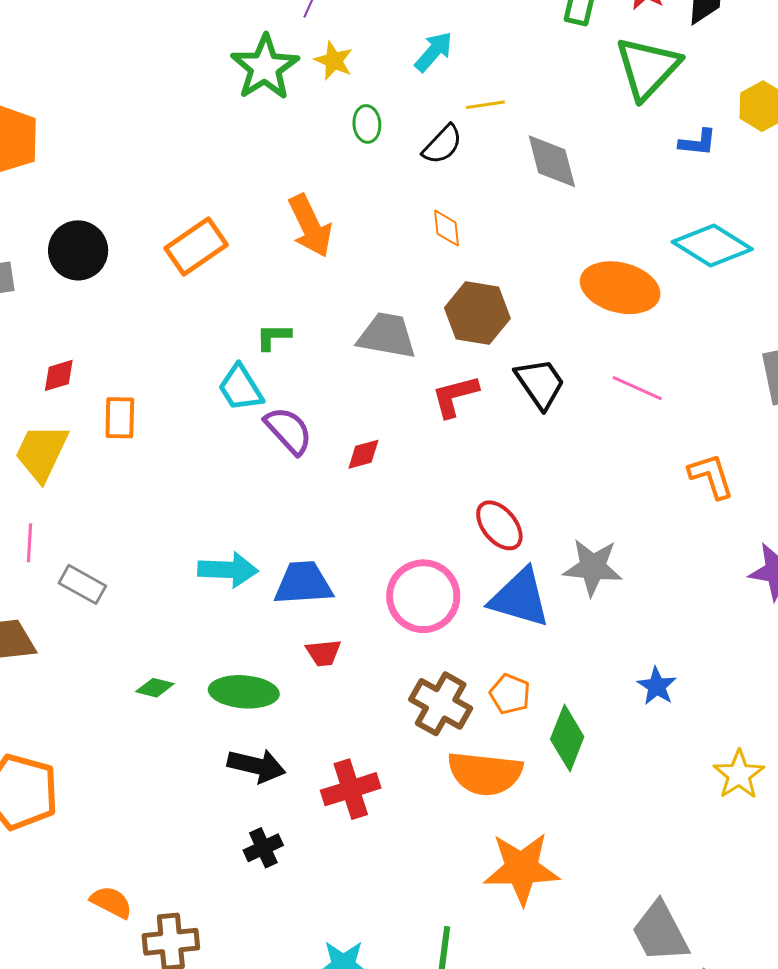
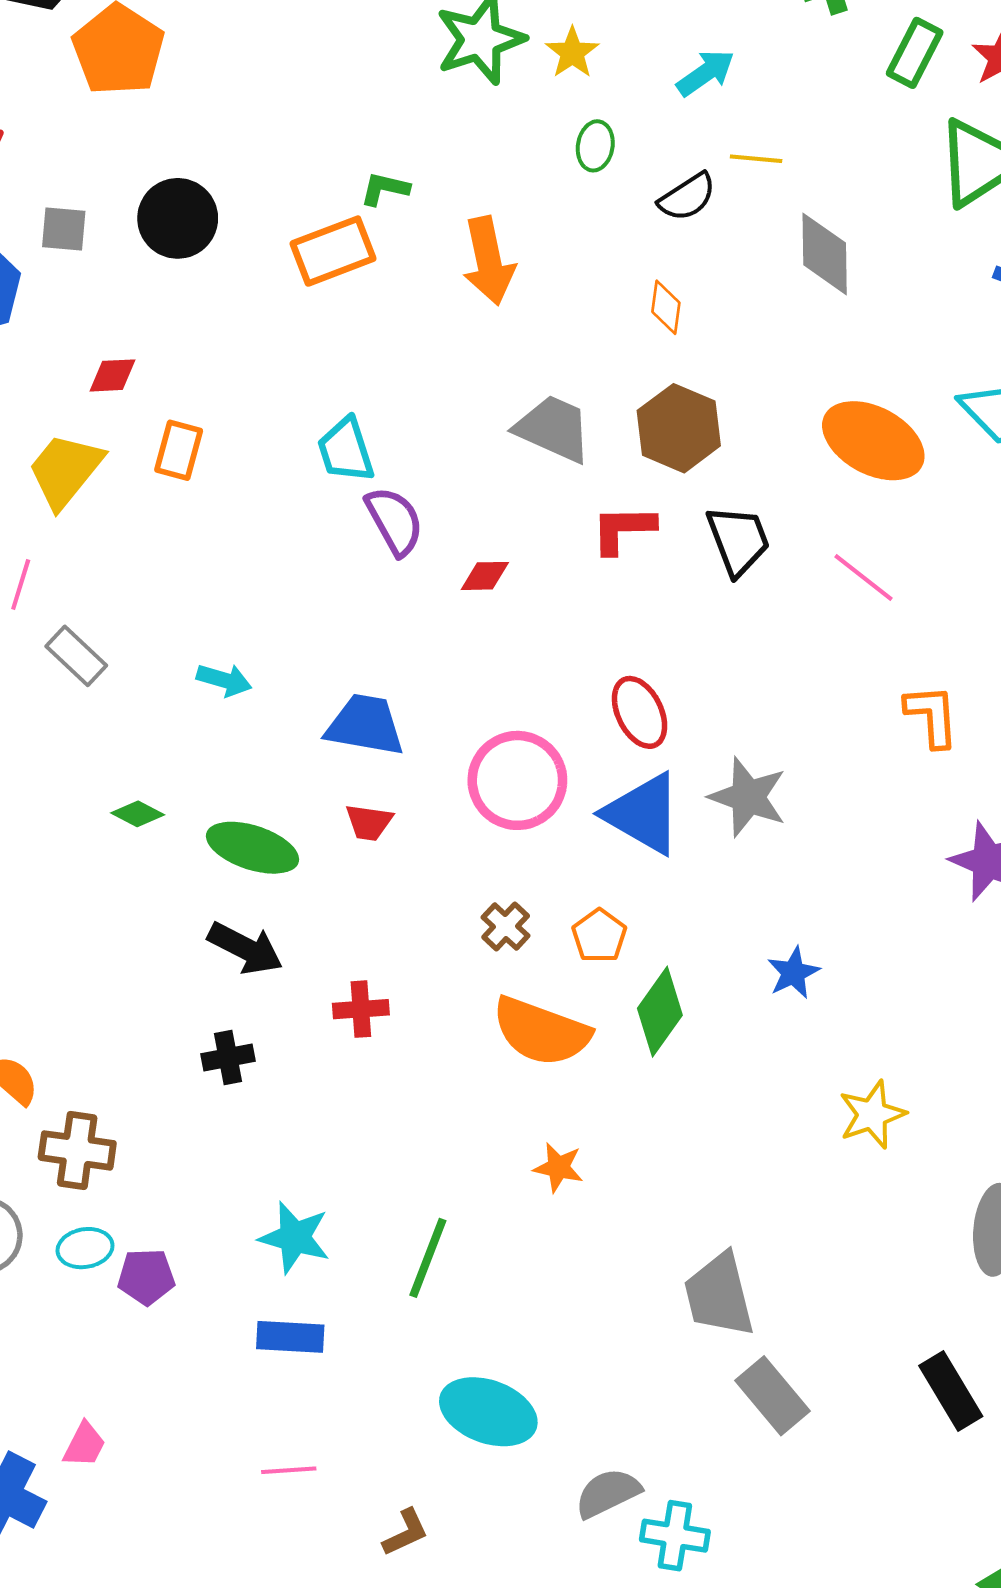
green L-shape: (273, 337) -> (385, 189), moved
cyan arrow: (228, 570) -> (224, 680), moved, size x0.7
brown cross: (441, 704) -> (506, 926), size x0.6
red cross: (351, 789) -> (361, 1009), size x0.7
orange star: (522, 869) -> (558, 1167), size x0.5

